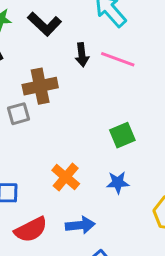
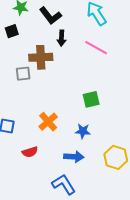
black arrow: (82, 55) -> (62, 38), moved
blue arrow: (80, 225) -> (74, 157), moved
red semicircle: (31, 230) -> (30, 152), moved, size x0.7

